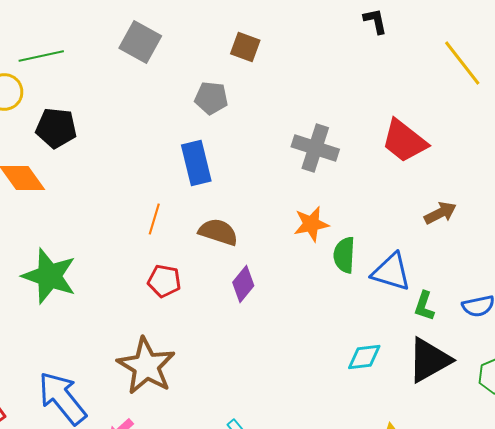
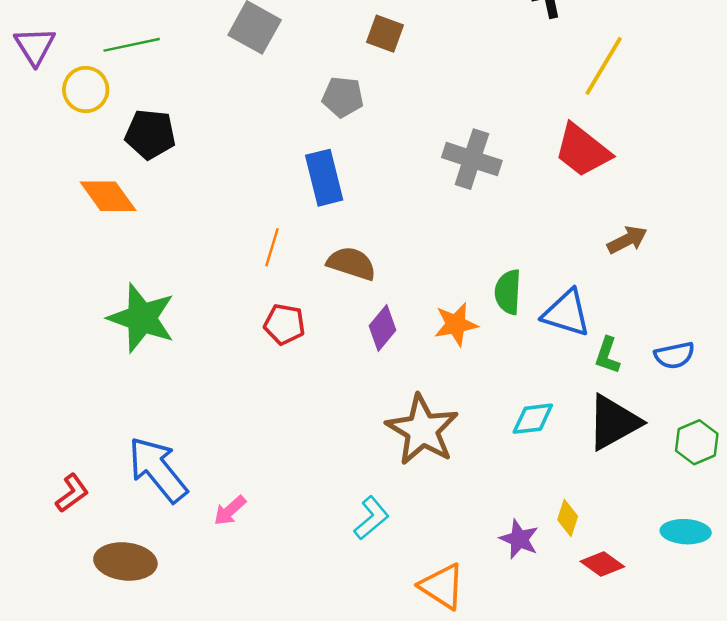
yellow line: (462, 63) -> (604, 66), moved, turned 69
orange star: (311, 224) -> (456, 324), moved
brown star: (146, 366) -> (422, 430), moved

